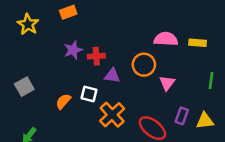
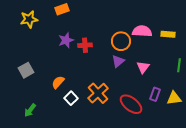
yellow star: (28, 24) -> (29, 19), turned 30
orange circle: (144, 65) -> (121, 41), moved
purple triangle: (112, 76) -> (118, 61), moved, turned -48
white square: (89, 94) -> (71, 98), moved, turned 32

